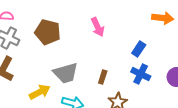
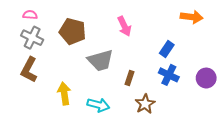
gray trapezoid: (66, 73) -> (100, 60), moved
yellow arrow: (40, 92) -> (64, 94), turned -70

